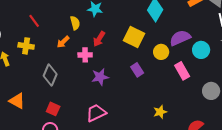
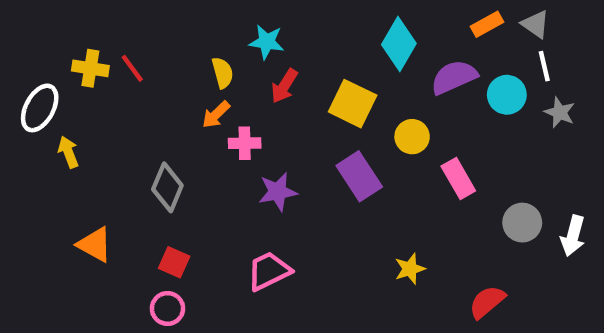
purple semicircle: (180, 38) -> (454, 77), moved
red arrow: (99, 39) -> (284, 86), moved
orange arrow: (63, 42) -> (216, 115), moved
yellow cross: (26, 46) -> (90, 68), moved
cyan circle: (201, 50) -> (507, 95), moved
purple rectangle: (137, 70) -> (359, 176), size x1.5

